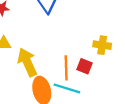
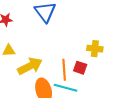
yellow arrow: (27, 62) -> (30, 66), turned 90

